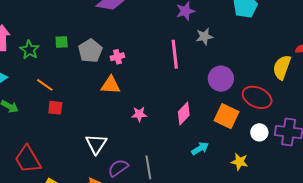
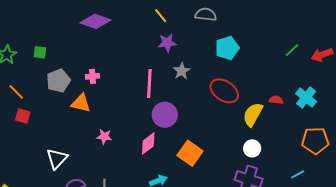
gray star: (204, 37) -> (182, 71), turned -30
gray pentagon: (90, 51) -> (58, 81), moved
purple circle: (221, 79) -> (165, 115), moved
red ellipse: (257, 97) -> (224, 91), moved
white circle: (259, 132) -> (252, 148), moved

